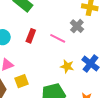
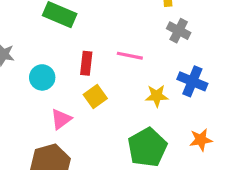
gray cross: (77, 26) -> (179, 31), moved
yellow square: (22, 81) -> (95, 97), moved

